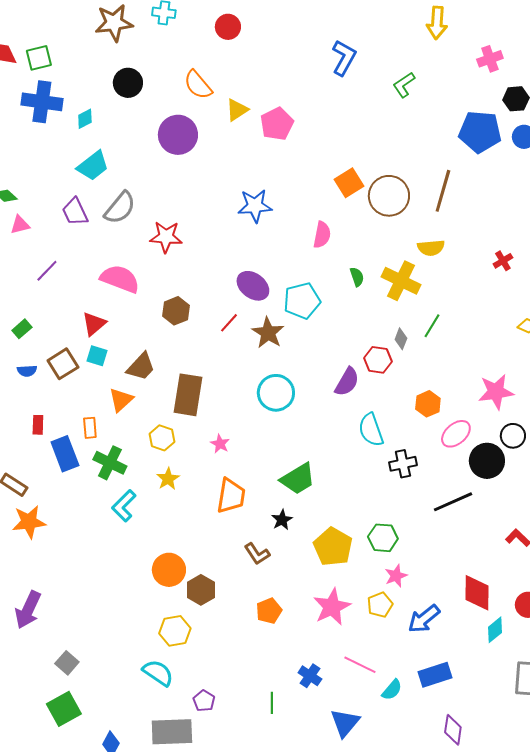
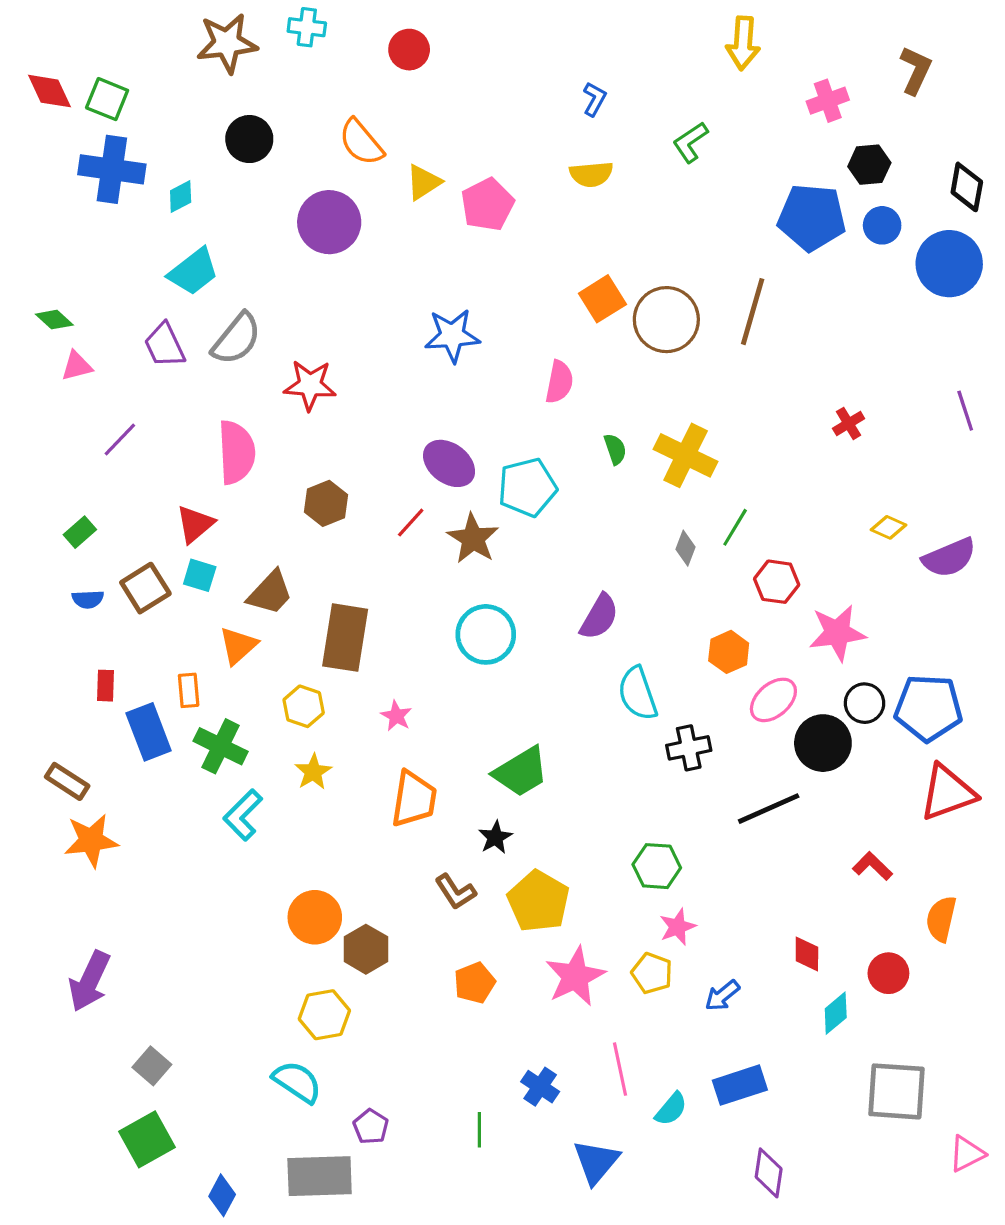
green square: (39, 58) -> (107, 99), turned 36
blue L-shape: (344, 58) -> (594, 99), size x0.6
yellow semicircle: (431, 248) -> (591, 174), moved
pink semicircle: (120, 279) -> (236, 452), turned 66
red hexagon: (378, 360) -> (777, 582), moved
yellow pentagon: (333, 547) -> (539, 901), moved
red diamond: (477, 593) -> (807, 954), size x0.6
yellow pentagon: (380, 605) -> (652, 973), turned -30
blue arrow: (424, 619) -> (722, 996), size x0.7
pink line: (360, 665) -> (620, 1069), turned 52

